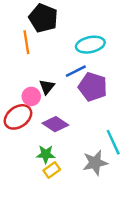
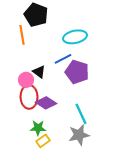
black triangle: (47, 87) -> (39, 72), turned -32
red ellipse: (18, 117) -> (29, 97), moved, turned -55
cyan line: (113, 142) -> (81, 114), moved

